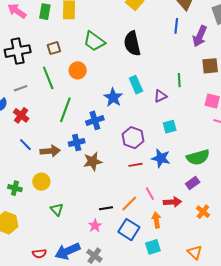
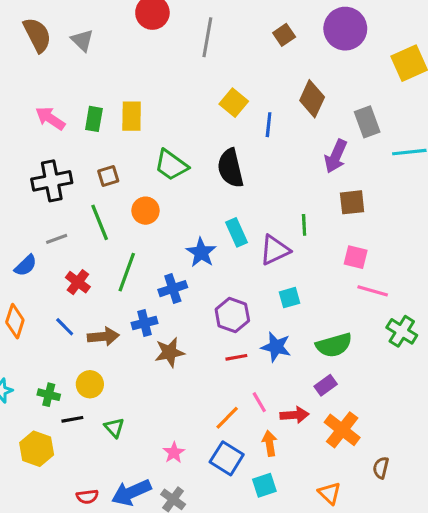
blue line: (176, 26) -> (269, 125), moved
purple triangle: (160, 96) -> (275, 250), size x1.5
red cross: (21, 115) -> (78, 282), moved
black line: (106, 208) -> (72, 419), moved
orange cross: (203, 212) -> (342, 430), size x1.6

